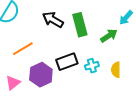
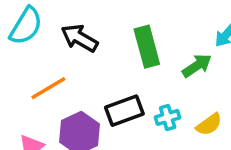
black arrow: (53, 20) -> (79, 38), moved
yellow semicircle: (116, 70) -> (209, 124), turned -126

